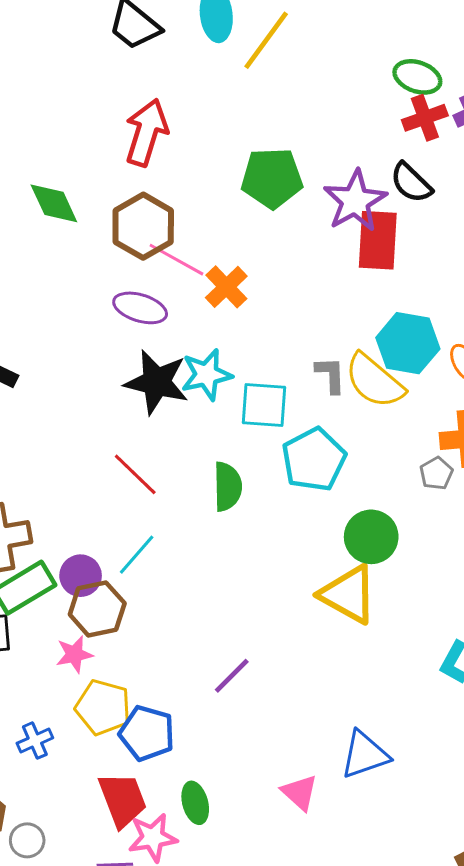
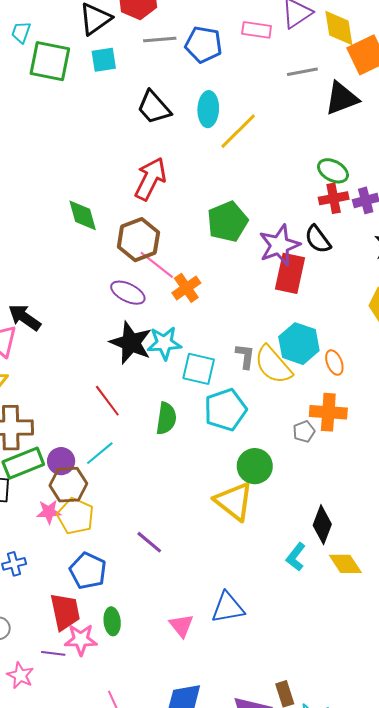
green pentagon: (272, 178) -> (227, 222), turned -30
purple line: (232, 676) -> (149, 542), turned 76
yellow pentagon: (103, 707) -> (75, 516), moved

